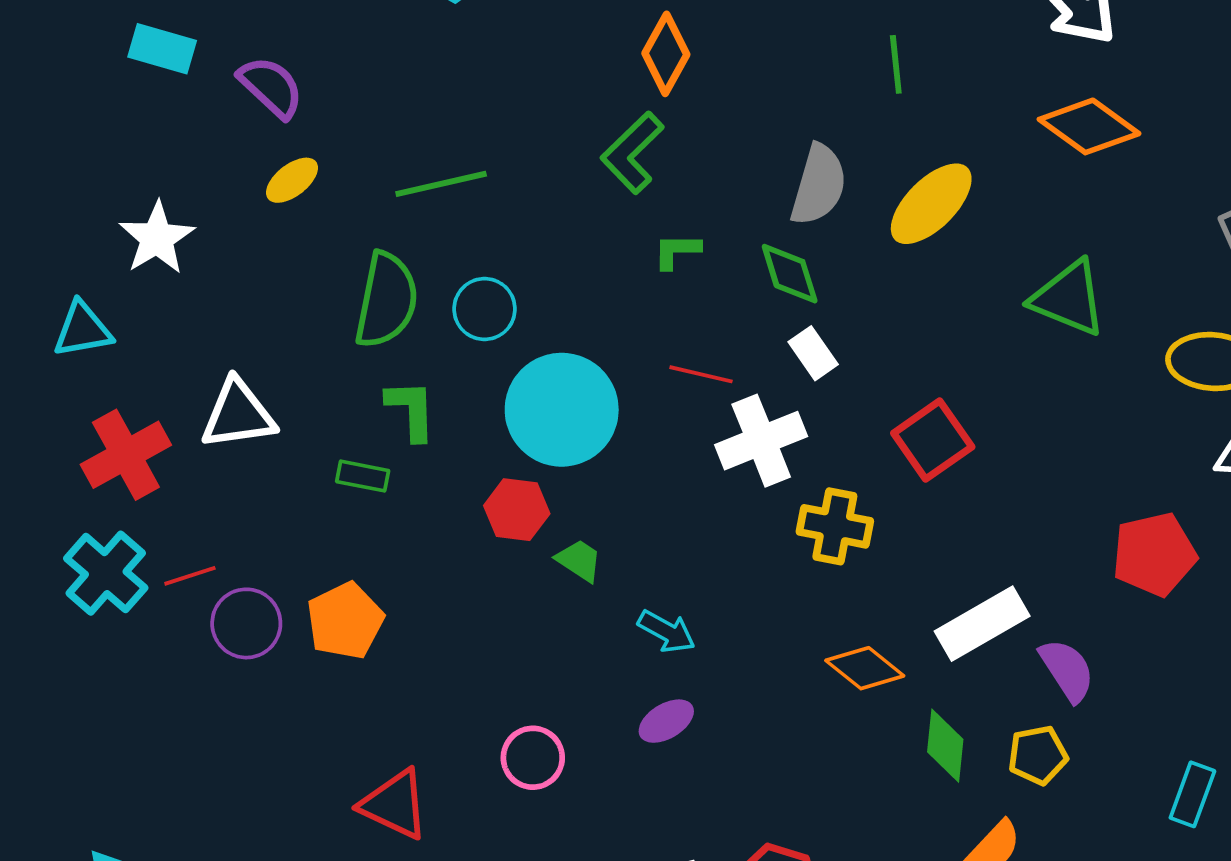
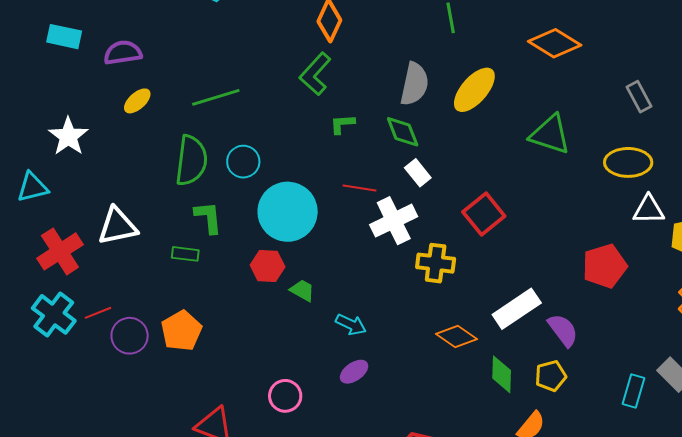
purple semicircle: (271, 87) -> (123, 53), turned -48

